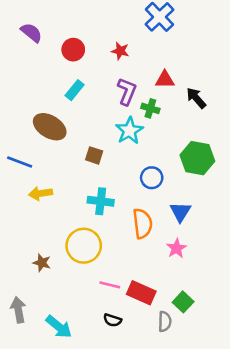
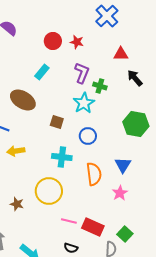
red circle: (73, 50) -> (53, 41), moved
red triangle: (165, 80) -> (121, 54), moved
blue circle: (152, 178) -> (88, 136), moved

